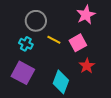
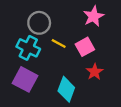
cyan cross: (26, 44) -> (28, 48), size x1.5

